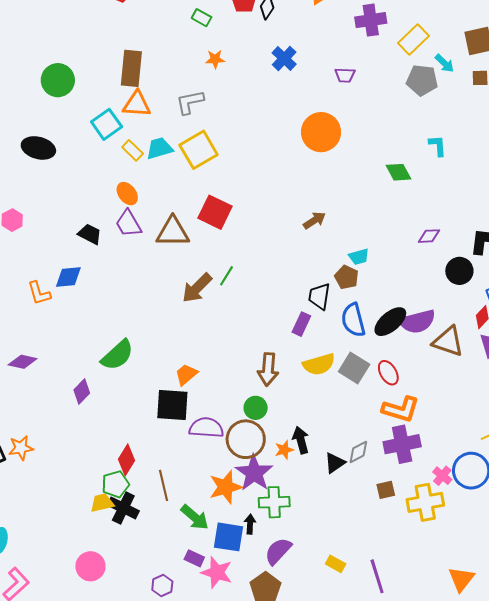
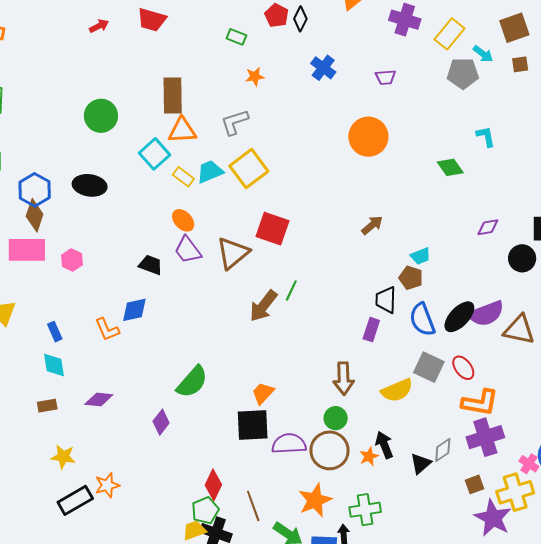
purple cross: (371, 20) -> (405, 20), turned 32
brown triangle: (173, 232) -> (233, 253), turned -33
yellow semicircle: (319, 364) -> (397, 390), moved
purple star: (254, 473) -> (493, 518), moved

